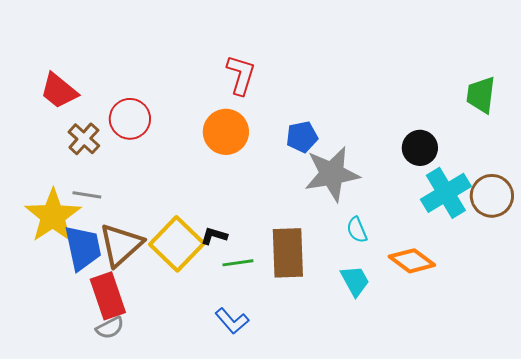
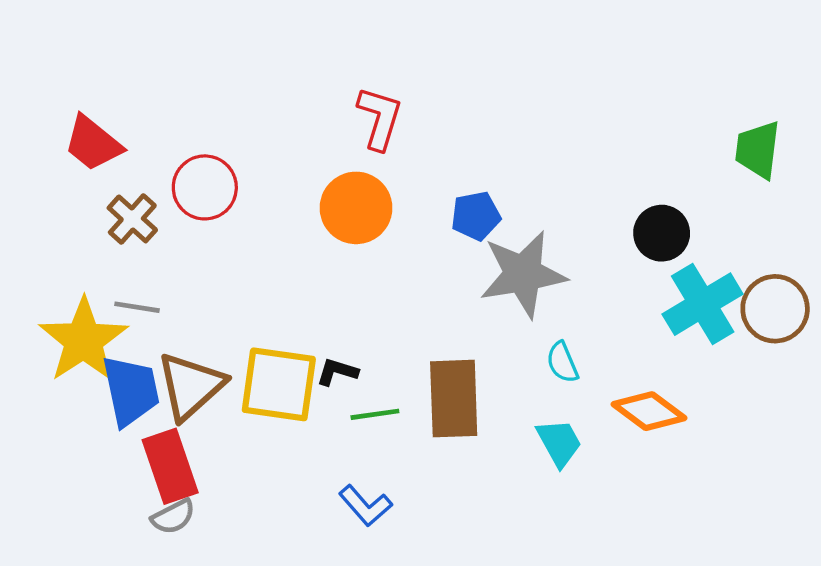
yellow square: (177, 244) -> (279, 384), turned -36

